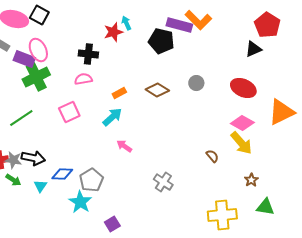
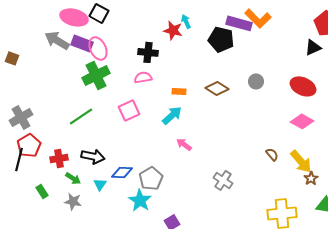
red star: (113, 32) -> (173, 30), turned 30
purple rectangle: (24, 59) -> (82, 43), moved
orange rectangle: (119, 93) -> (179, 91), turned 32
yellow arrow: (241, 143) -> (301, 161), moved
gray star: (13, 160) -> (73, 201), moved

